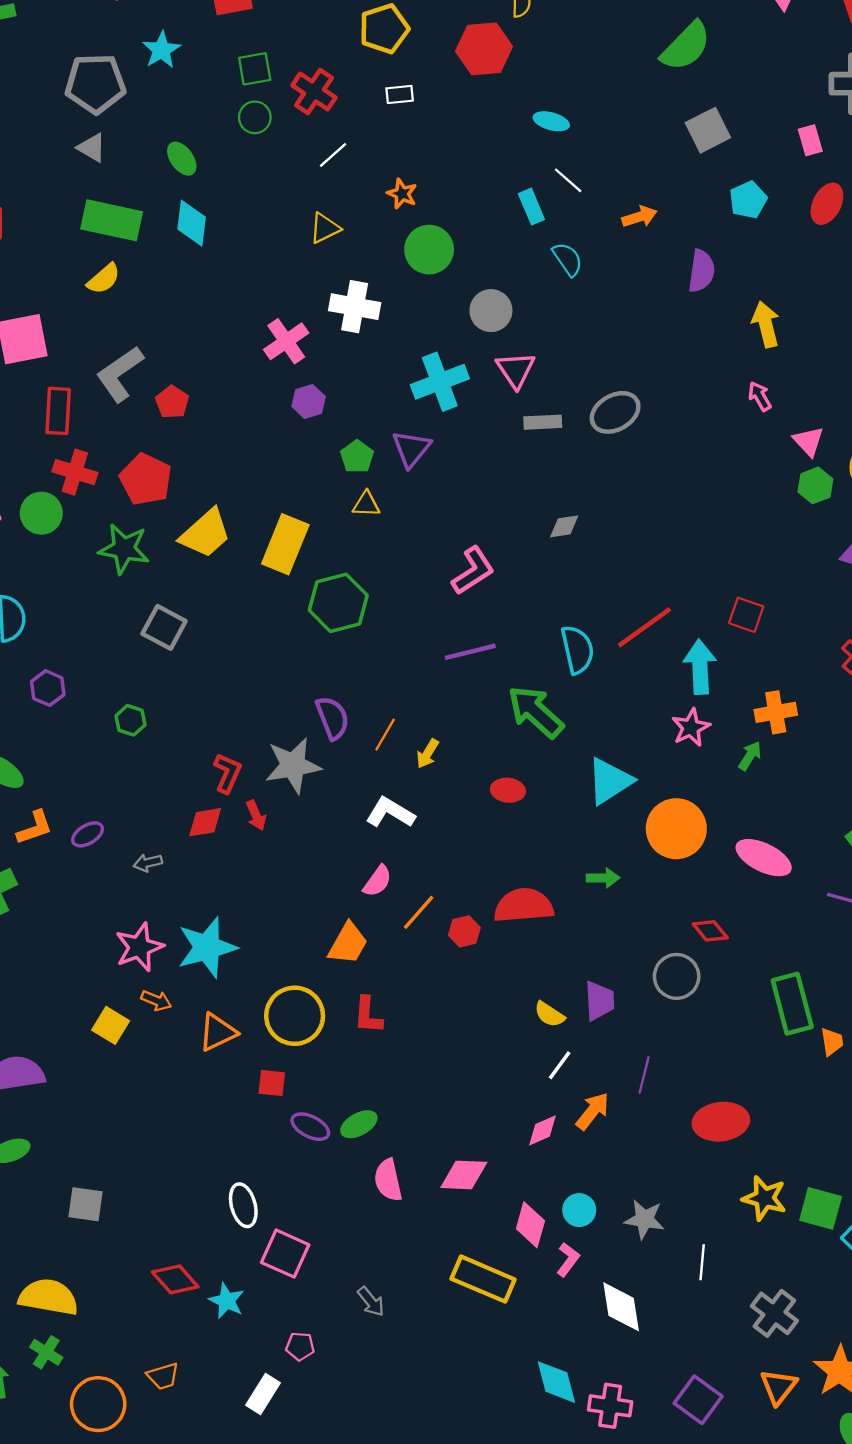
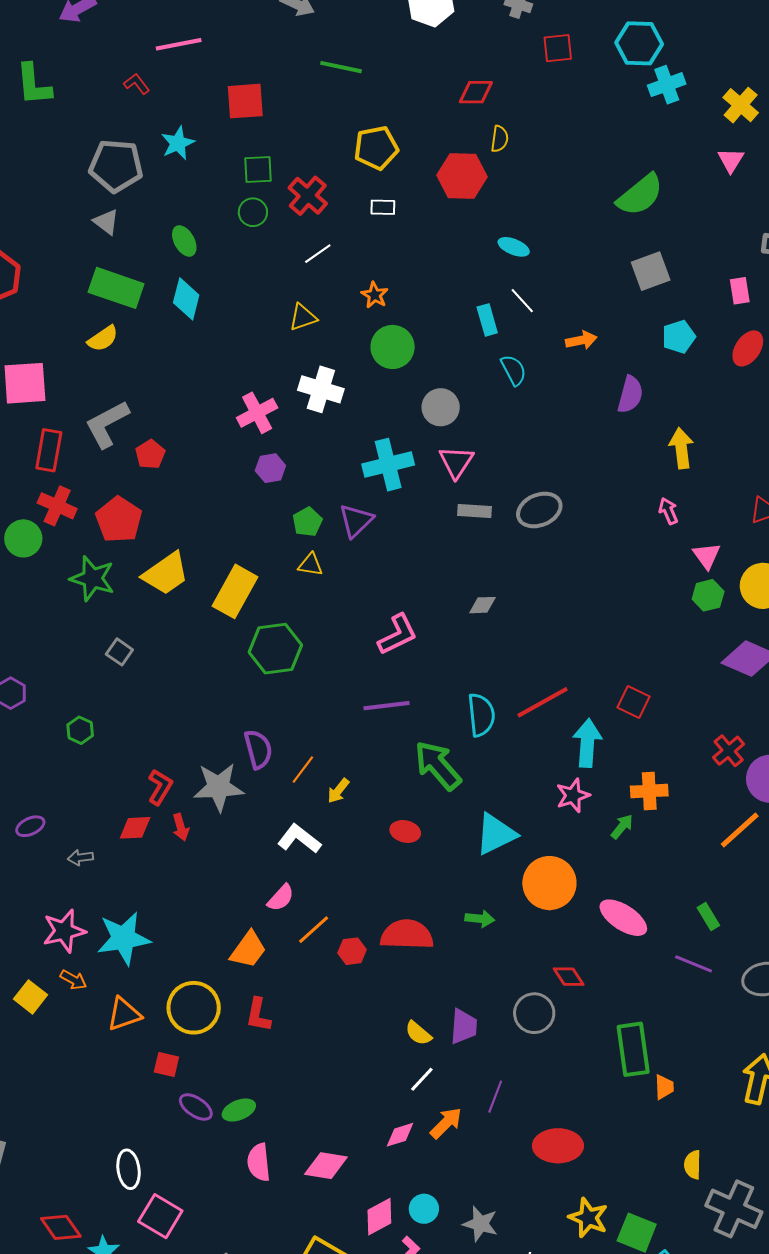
gray square: (164, 627) -> (119, 652), size x0.7
pink diamond: (530, 1225) -> (379, 1217), turned 39

